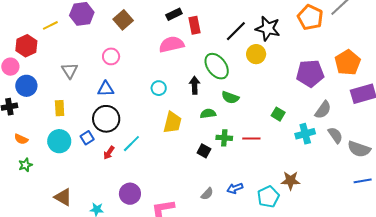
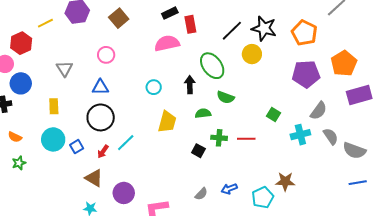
orange pentagon: (310, 17) -> (304, 33), moved
blue square: (87, 138) -> (77, 147), moved
brown triangle: (63, 197) -> (94, 178), moved

